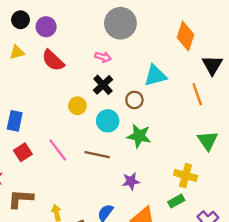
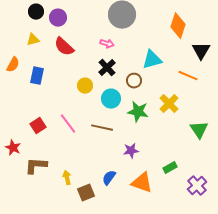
orange line: (197, 94) -> (188, 76), turned -48
blue rectangle: (15, 121) -> (37, 76), moved
green triangle: (208, 141) -> (199, 130), moved
yellow cross: (186, 175) -> (169, 104), moved, turned 30

